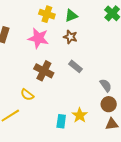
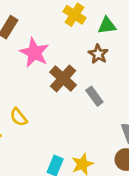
pink star: (38, 38) -> (34, 53), moved
brown cross: (44, 71) -> (63, 78), moved

